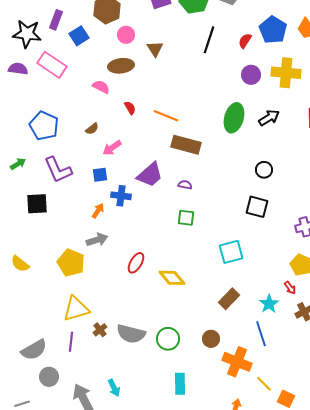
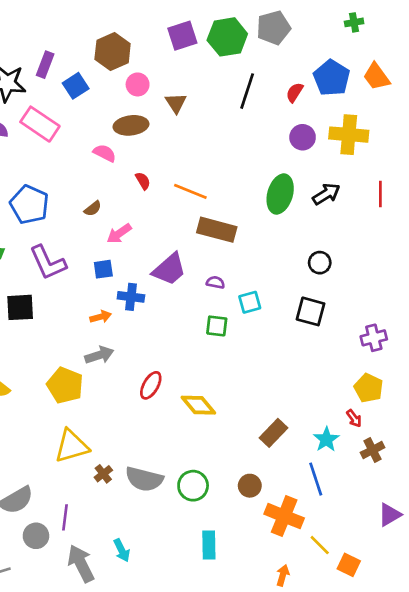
orange arrow: (98, 211) -> (101, 317), turned 42
cyan square: (231, 252) -> (250, 302), moved, size x0.7
purple line: (71, 342) -> (65, 517), moved

